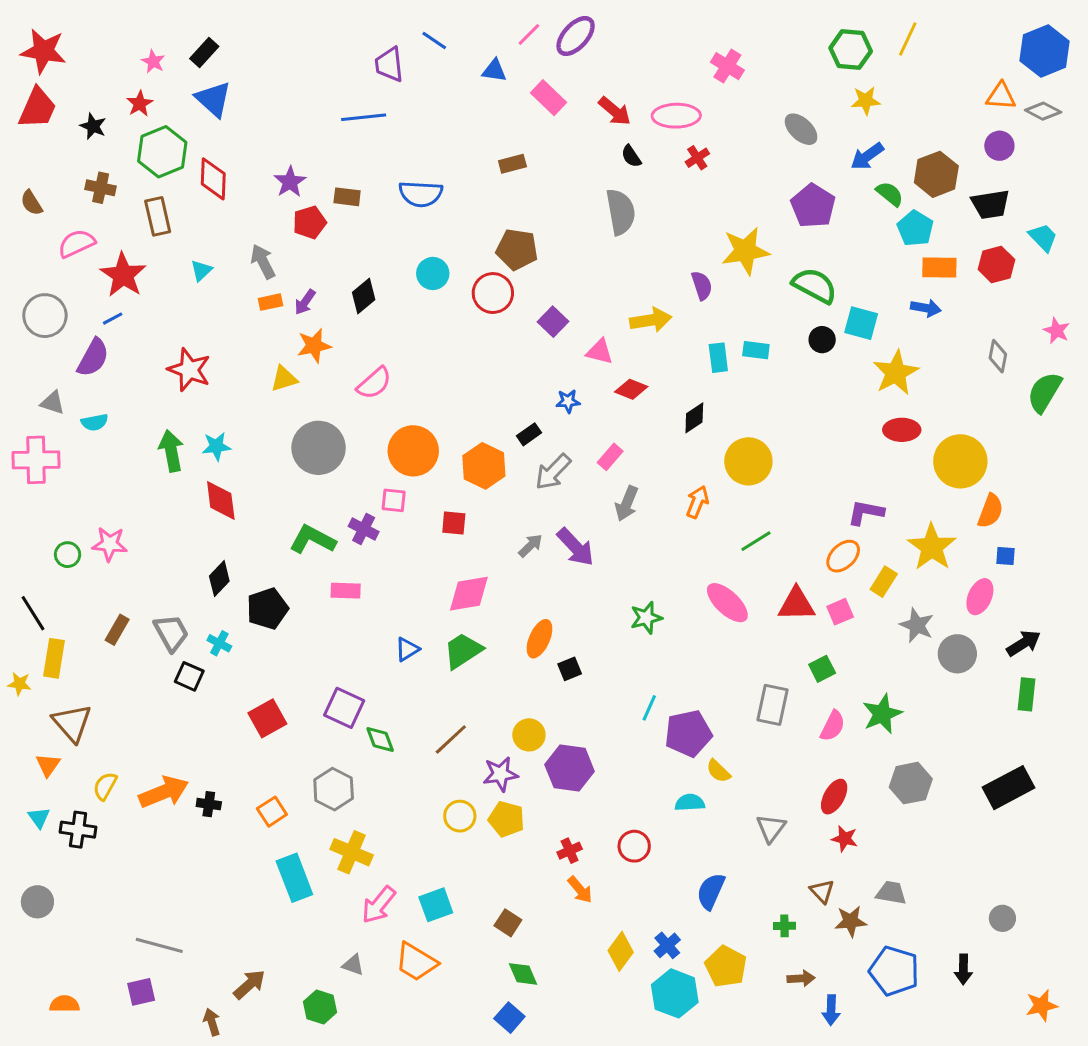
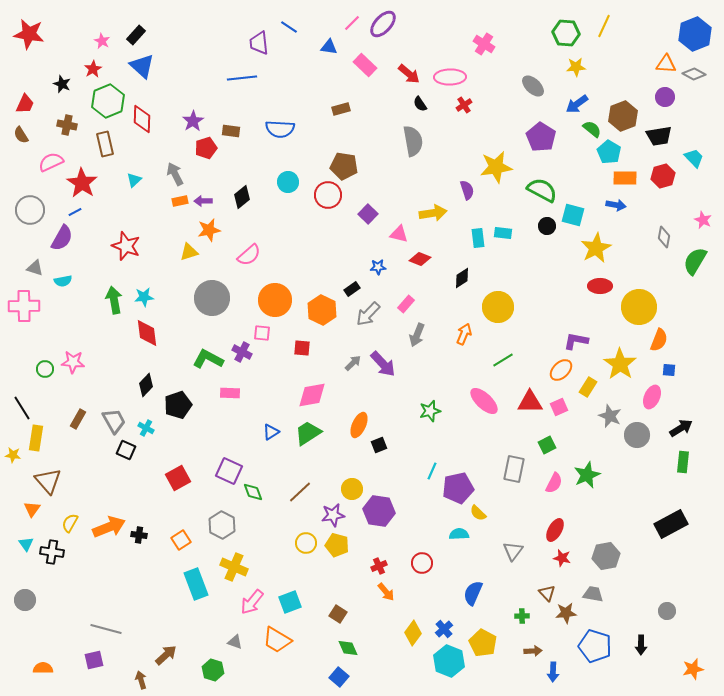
red trapezoid: (37, 108) -> (25, 104), moved, size x0.7
purple arrow: (305, 302) -> (203, 201), turned 54
gray hexagon: (911, 783) -> (606, 556), moved

